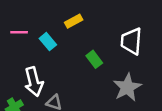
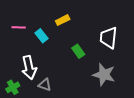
gray star: (127, 87) -> (104, 75), turned -30

